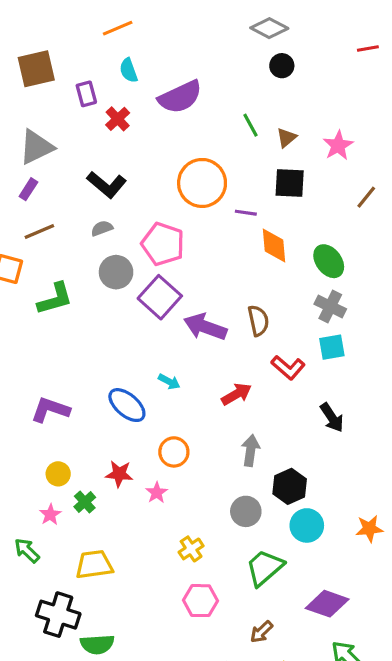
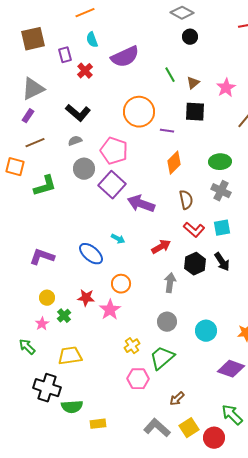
orange diamond: (274, 246) -> (174, 163), moved, turned 50
green ellipse: (329, 261) -> (220, 162), turned -55
brown semicircle: (258, 321) -> (186, 200), moved
cyan square: (332, 347) -> (222, 228), moved
black hexagon: (290, 486) -> (195, 264), moved
pink star: (157, 493) -> (110, 310), size x1.5
green trapezoid: (265, 568) -> (162, 358), moved
purple diamond: (327, 604) -> (231, 369), moved

